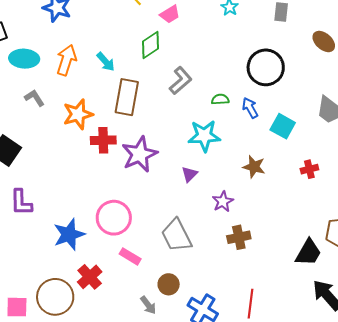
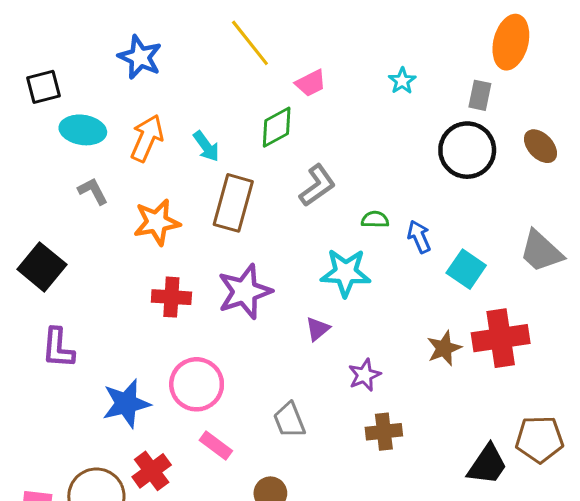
black circle: (266, 67) -> (467, 150), moved
red cross: (103, 140) -> (171, 297), moved
brown star: (254, 167) -> (444, 348), moved, turned 30
red cross: (309, 169) -> (501, 338), size x2.0
gray trapezoid: (176, 235) -> (289, 420), size x0.7

